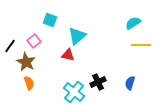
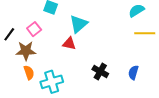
brown star: (26, 62) -> (26, 51), turned -30
black cross: (98, 82) -> (100, 71), turned -35
cyan cross: (74, 92) -> (52, 82), moved, turned 35

